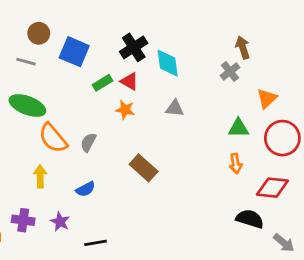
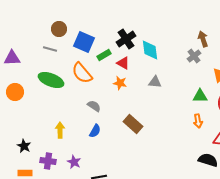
green rectangle: (102, 83) -> (104, 55), moved
orange semicircle: (53, 138) -> (82, 73), moved
gray semicircle: (88, 142) -> (94, 106), turned 96
blue semicircle: (86, 189) -> (95, 131), moved, turned -32

